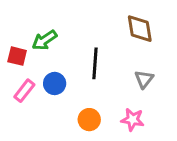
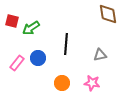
brown diamond: (140, 29) -> (108, 14), moved
red square: (17, 56) -> (12, 21), moved
gray triangle: (144, 79) -> (100, 55), turned 40

